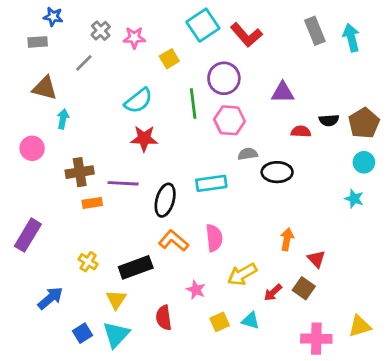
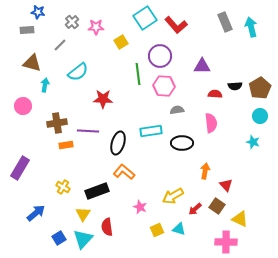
cyan semicircle: (138, 101) -> (78, 72), moved
black ellipse: (277, 172) -> (182, 143), moved
pink semicircle: (214, 238) -> (211, 123), moved
red semicircle: (164, 318) -> (107, 227), moved
yellow triangle: (360, 326) -> (240, 219), moved, turned 42

